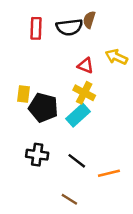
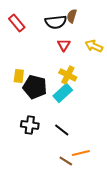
red rectangle: (36, 28) -> (17, 23), moved, turned -42
red triangle: (85, 66) -> (64, 45), moved, turned 40
orange line: (109, 173) -> (81, 153), moved
brown line: (69, 199) -> (66, 161), moved

